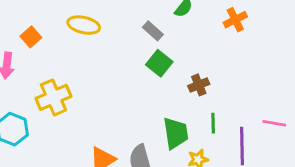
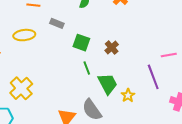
gray rectangle: (153, 31) -> (57, 23), moved
green line: (213, 123) -> (87, 68), moved

